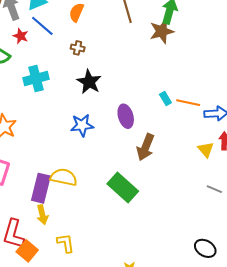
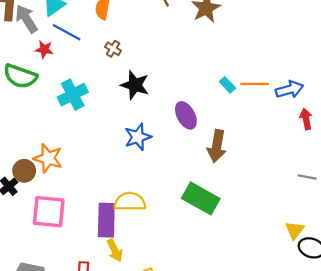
brown cross: (78, 48) -> (113, 49), turned 32
yellow triangle: (206, 150) -> (295, 230), moved, turned 30

